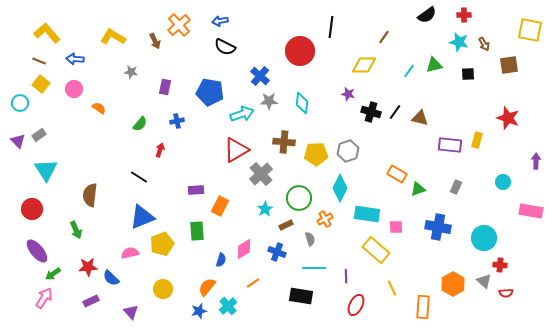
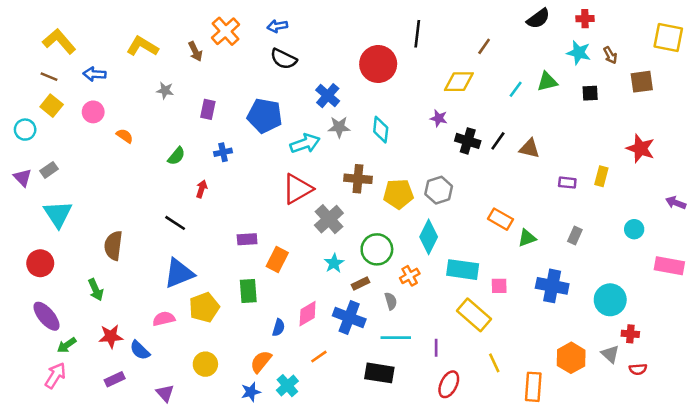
purple rectangle: (450, 145) -> (567, 183), size x0.6
purple arrow: (536, 161) -> (676, 203), turned -70
blue cross: (277, 252) -> (349, 317), size x1.4

